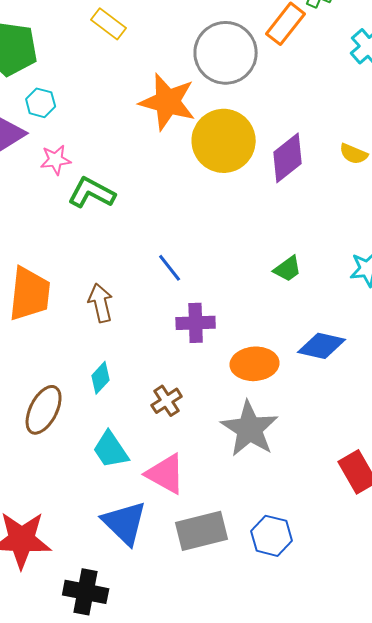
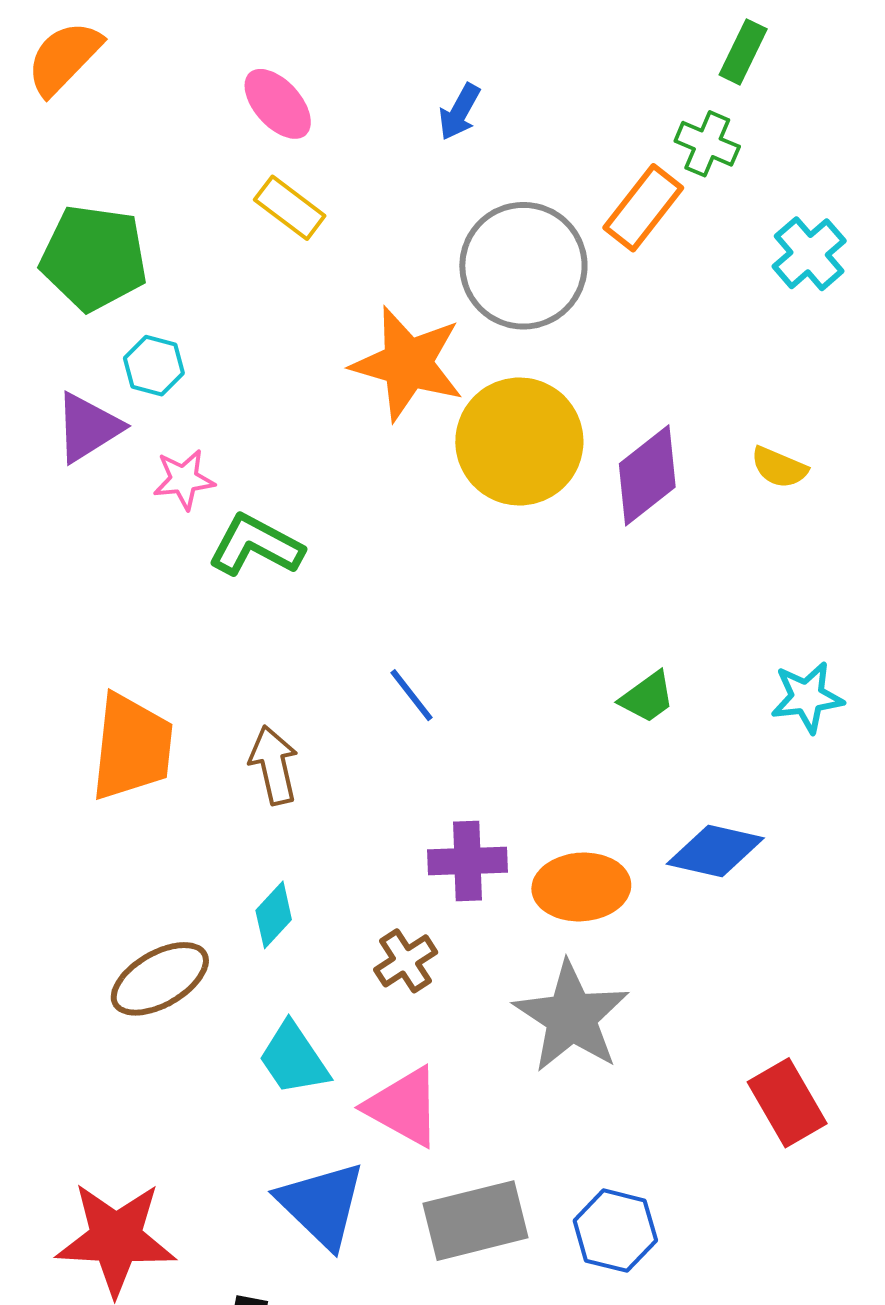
purple cross: (196, 323) -> (467, 861), moved
brown ellipse: (44, 410) -> (160, 979), turned 33

